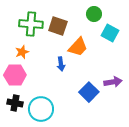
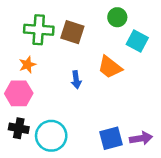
orange trapezoid: (78, 47) -> (110, 67), moved, turned 85
purple arrow: (113, 82) -> (141, 138), moved
blue square: (89, 92) -> (111, 138), moved, turned 30

